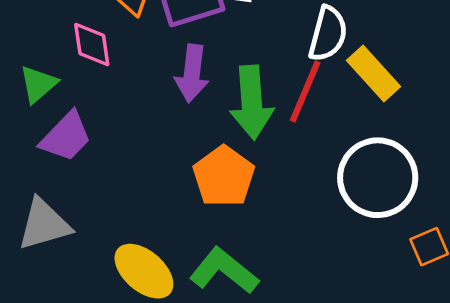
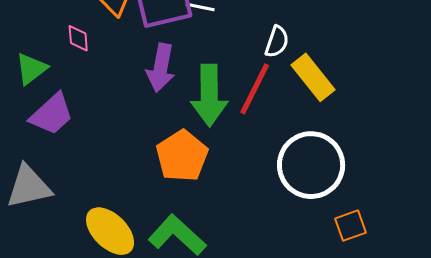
white semicircle: (328, 34) -> (277, 42), size x0.7
pink diamond: (92, 45) -> (78, 38), size x0.7

